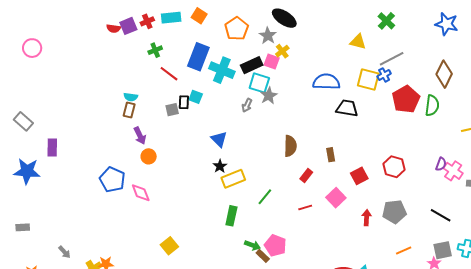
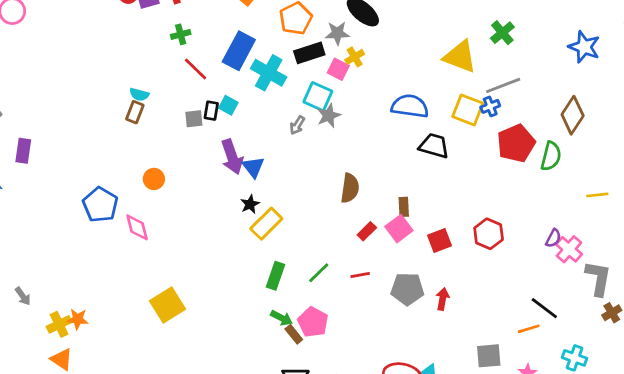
gray star: (268, 36) -> (337, 33), turned 30
yellow triangle: (358, 42) -> (460, 57), size x1.5
black rectangle: (252, 65) -> (309, 53), moved
purple arrow: (140, 136) -> (232, 157), moved, size x1.4
yellow rectangle: (233, 179) -> (266, 224), turned -30
green line: (265, 197) -> (319, 273), moved
pink square: (336, 198) -> (399, 229), moved
gray pentagon: (394, 212) -> (407, 289), moved
green rectangle: (231, 216) -> (276, 276), moved
yellow square: (169, 246) -> (168, 305), size x1.4
orange line: (404, 250) -> (529, 329), moved
gray square: (443, 250) -> (489, 356), moved

